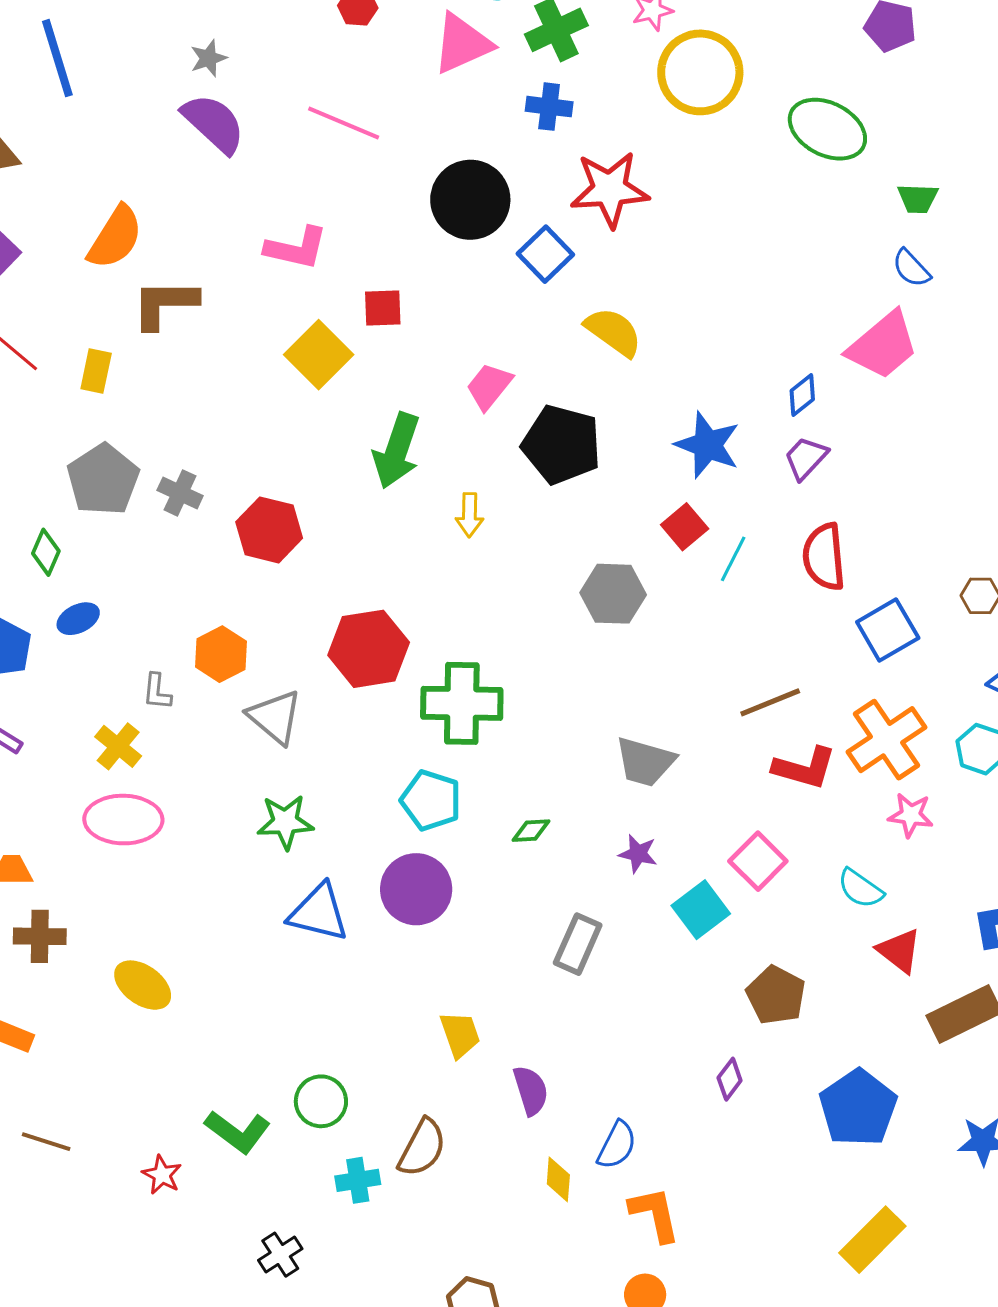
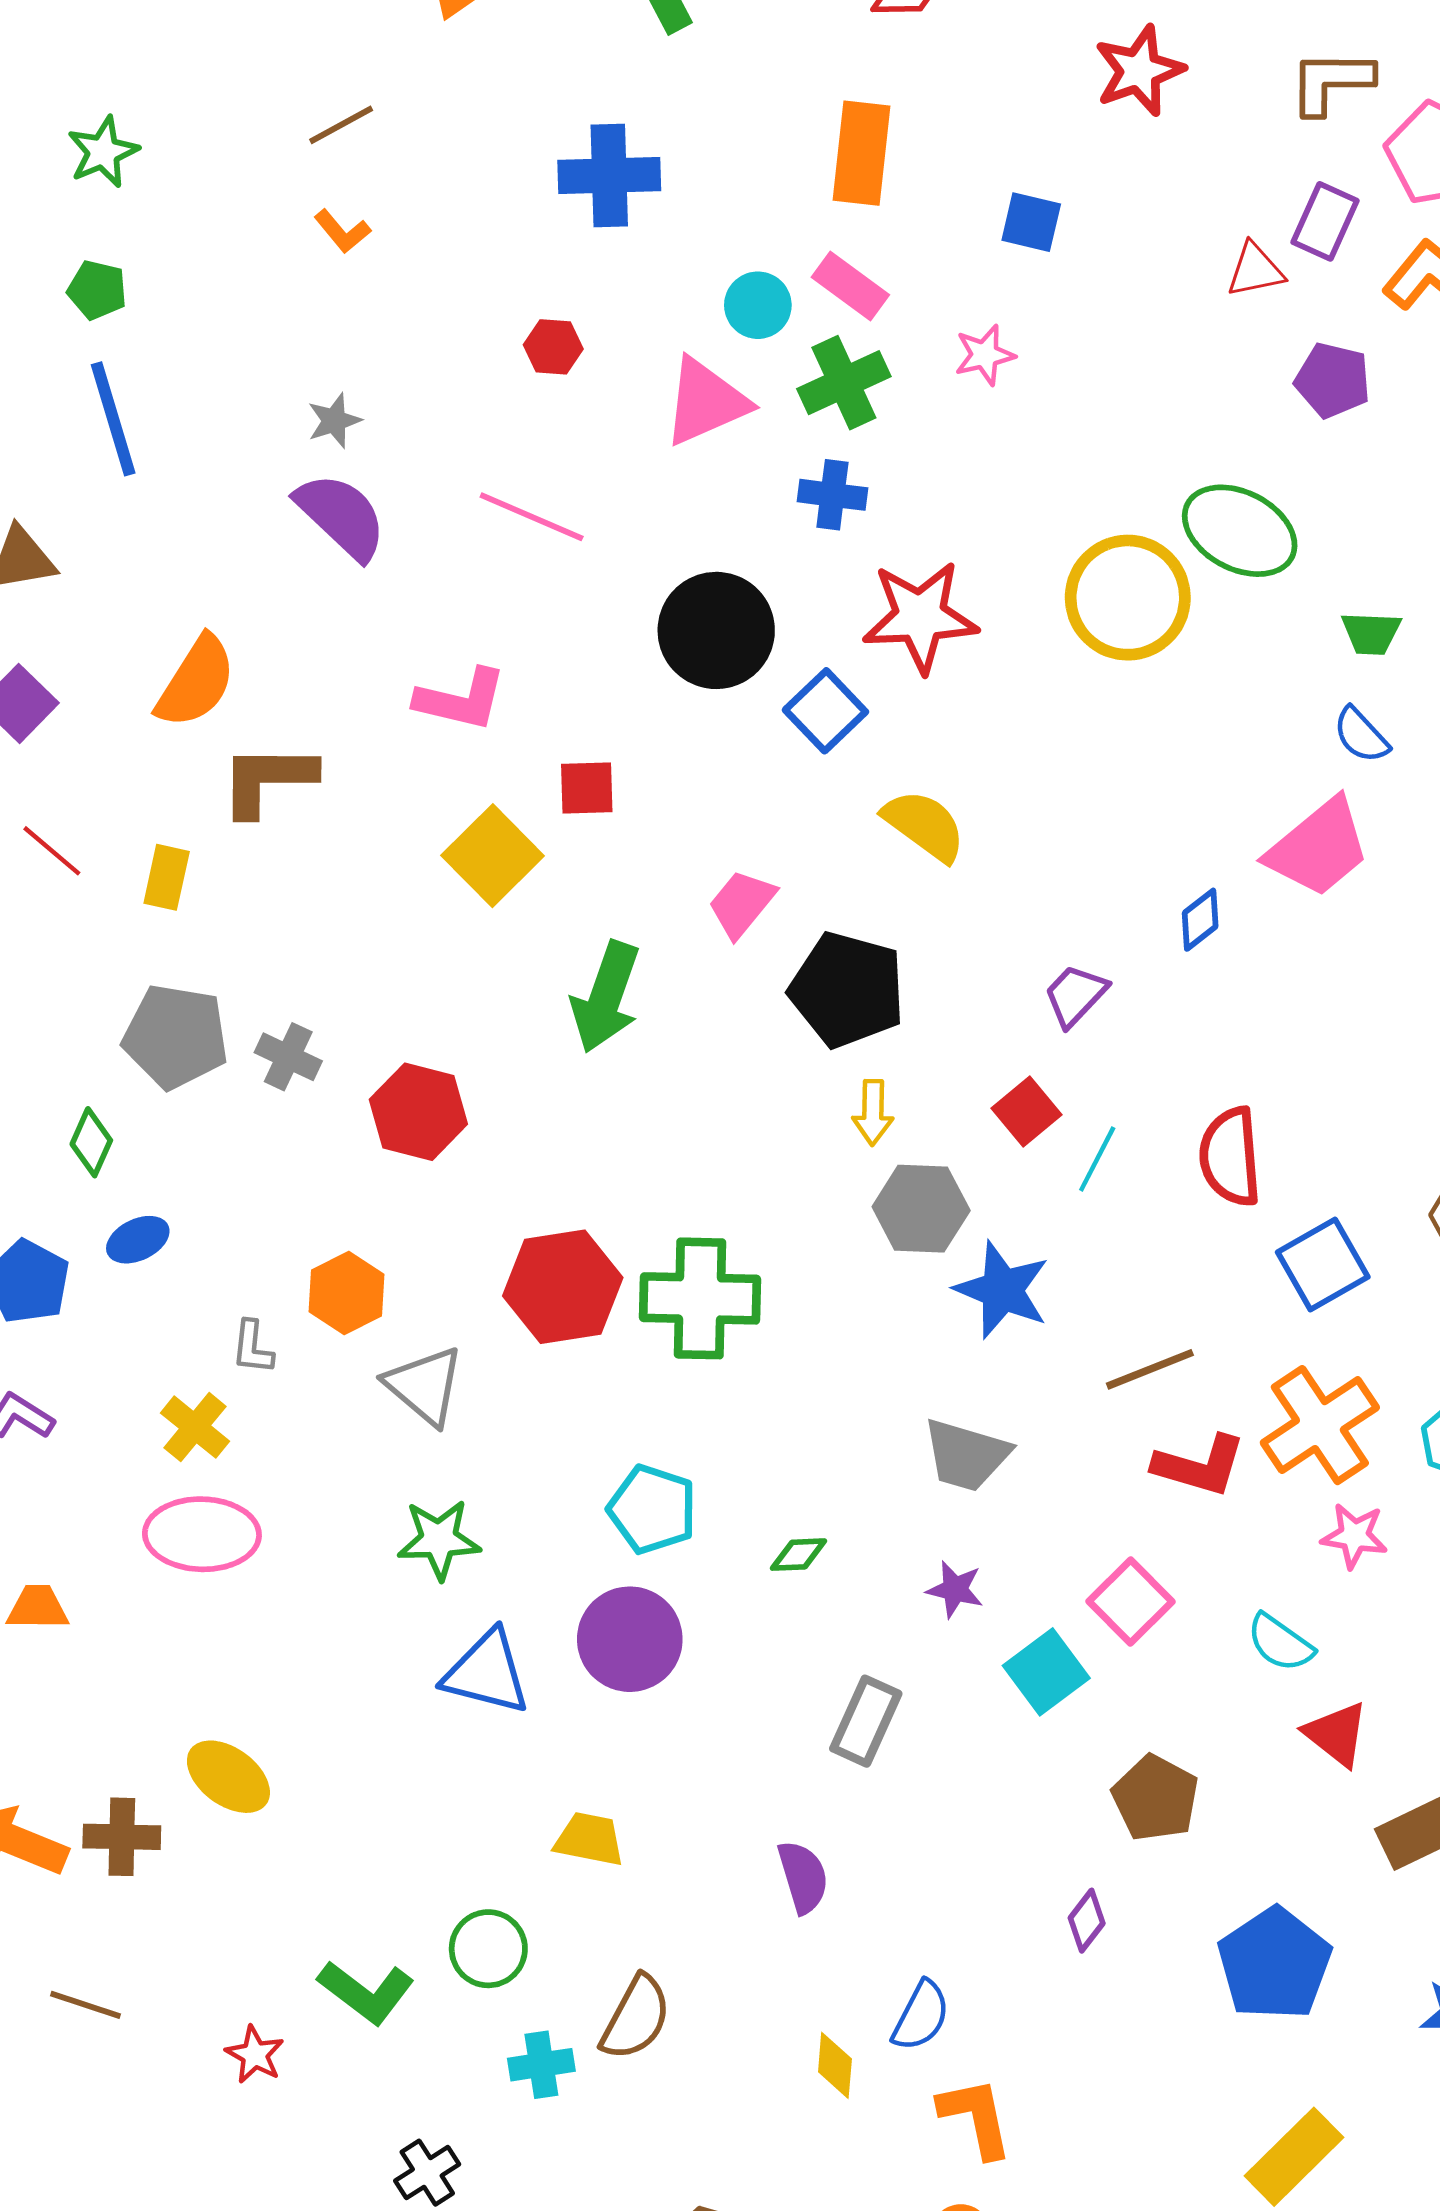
yellow circle: (700, 72) -> (1128, 598), moved
blue star: (708, 445) -> (1002, 1290), moved
purple trapezoid: (806, 458) -> (1075, 995), moved
gray pentagon: (103, 480) -> (176, 1036), turned -30
yellow arrow: (469, 515) -> (873, 1112), moved
green cross: (462, 703) -> (700, 1298), moved
brown cross: (40, 936) -> (122, 1837), moved
yellow trapezoid: (460, 1035) -> (589, 1839), moved, turned -60
purple semicircle: (531, 1090) -> (803, 1877), moved

